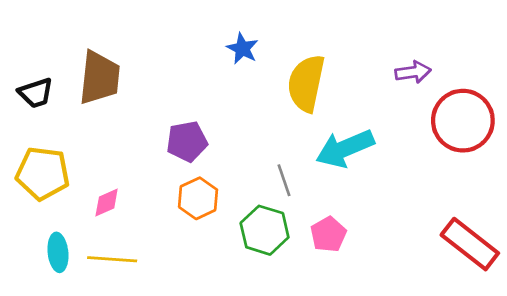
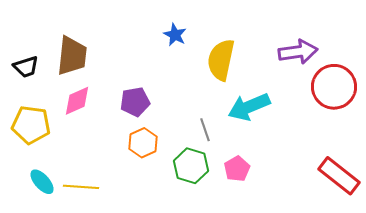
purple arrow: (413, 72) -> (298, 52), size x1.5
pink diamond: (107, 202) -> (77, 101), moved, size x1.4
cyan ellipse: (58, 252) -> (42, 182), turned -36

